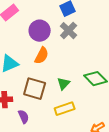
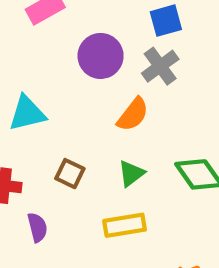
orange semicircle: (42, 56) -> (133, 114), moved
brown square: (35, 89) -> (70, 174), size x0.6

